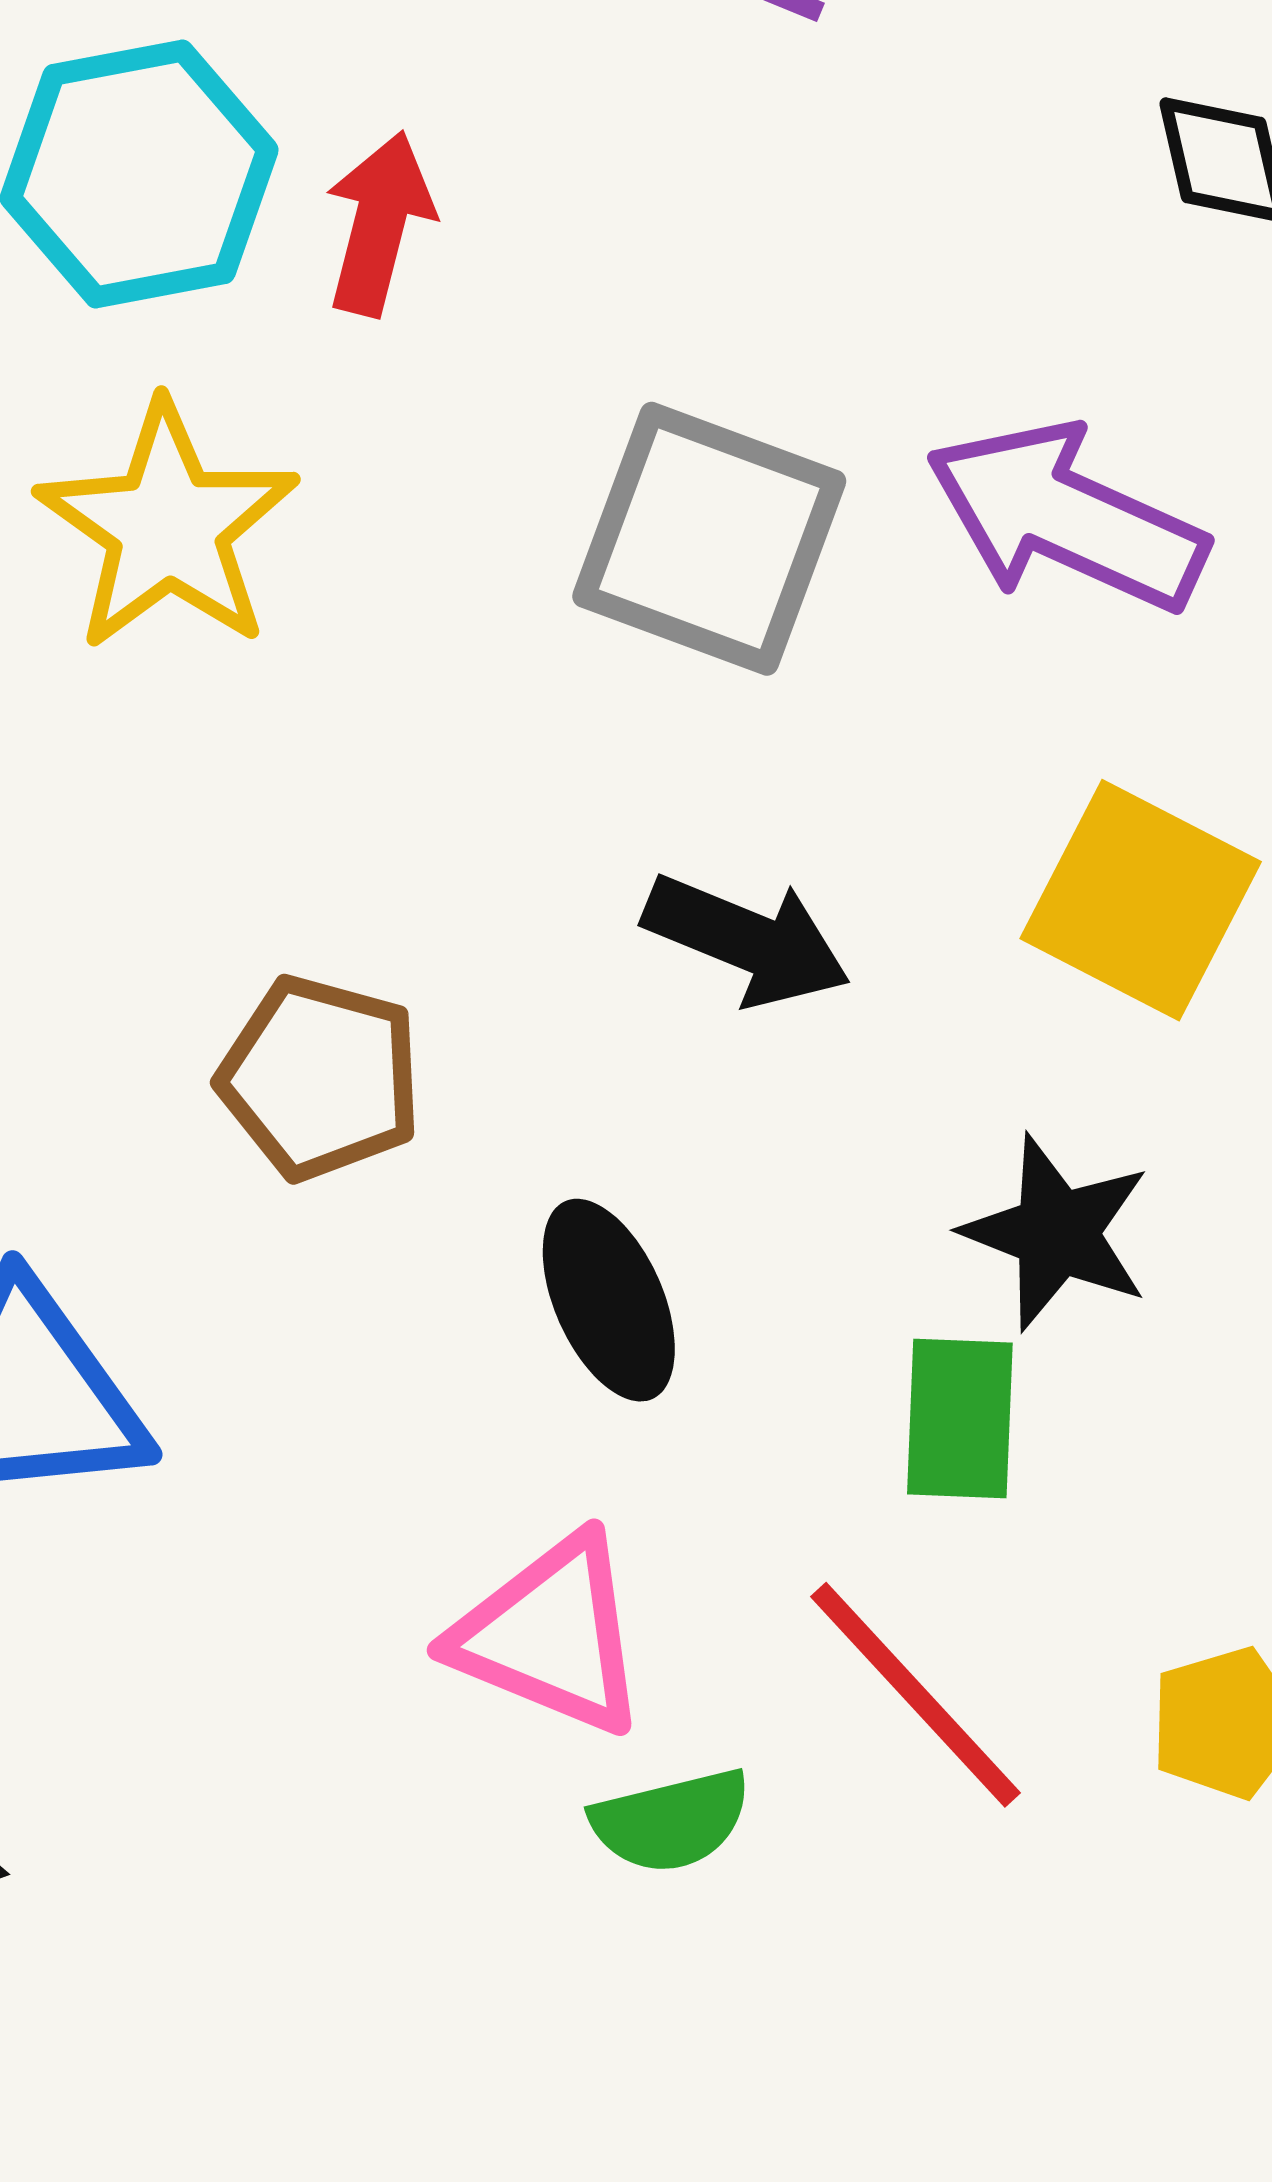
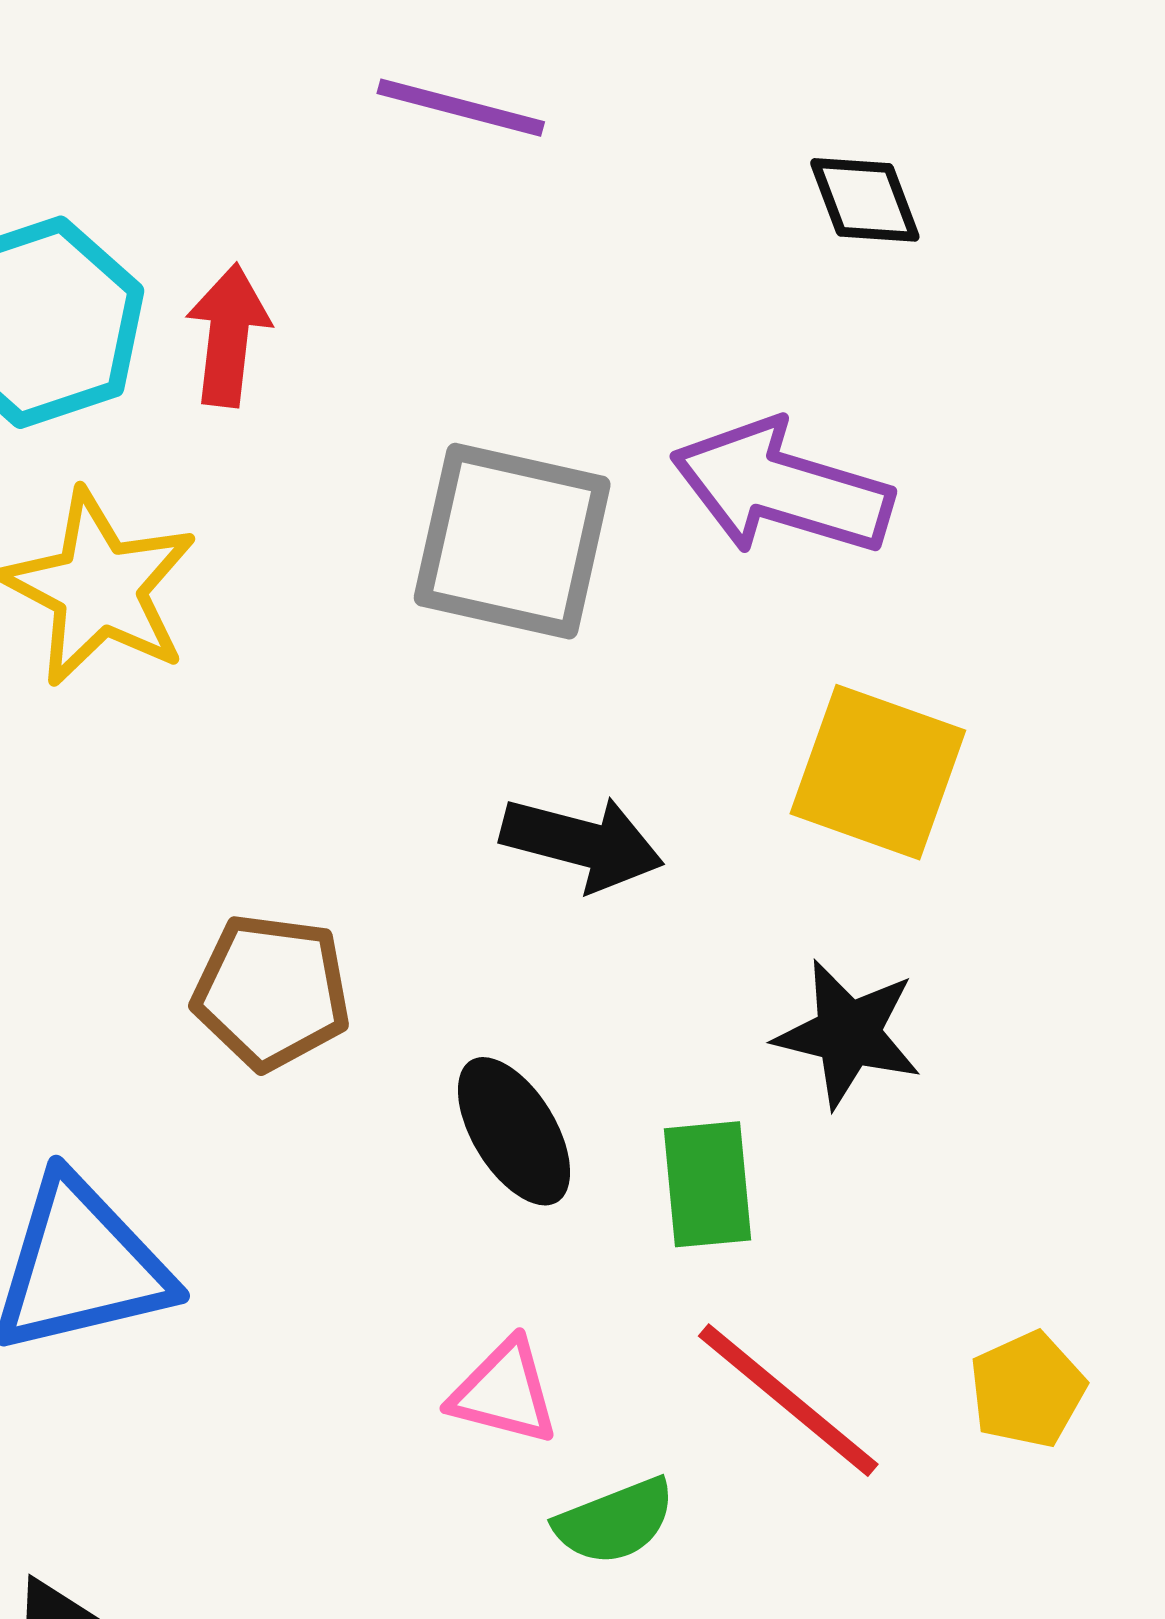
green rectangle: (960, 1418) -> (707, 1184), moved
pink triangle: (551, 1635) -> (504, 1392), size x0.7

